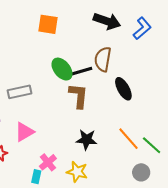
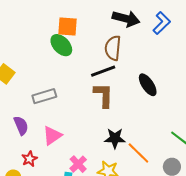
brown semicircle: (103, 59) -> (113, 48), moved
green ellipse: (62, 69) -> (61, 45), moved
orange line: (128, 139) -> (138, 153), moved

